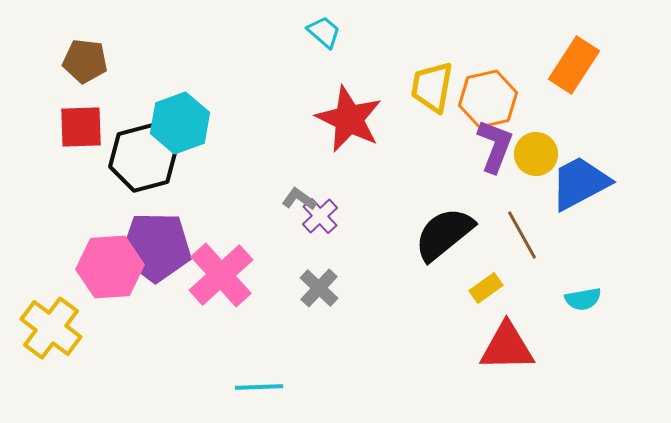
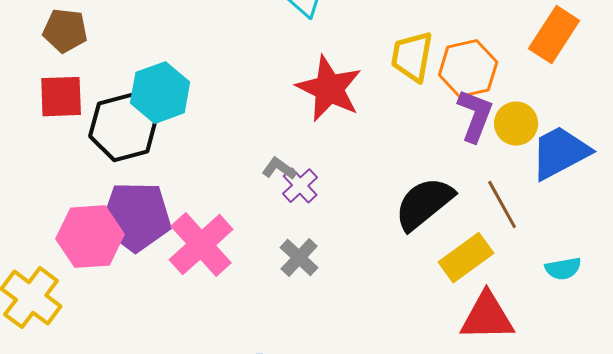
yellow rectangle: (486, 288) -> (466, 258), size x1.6

